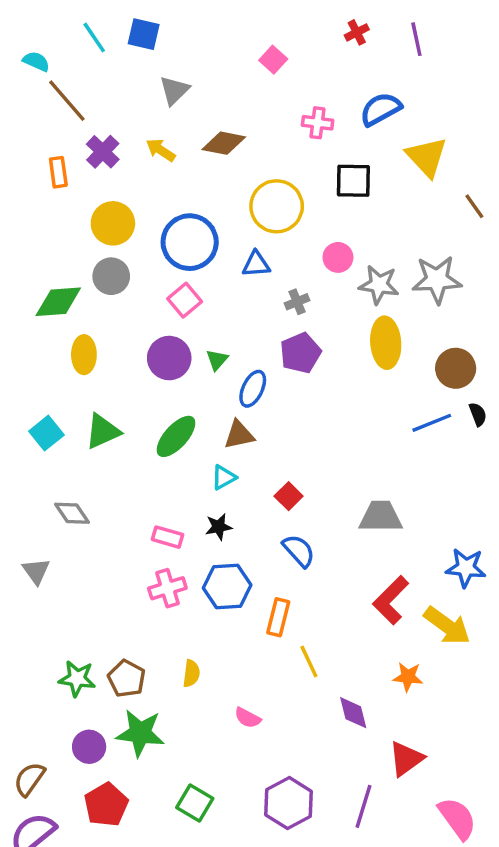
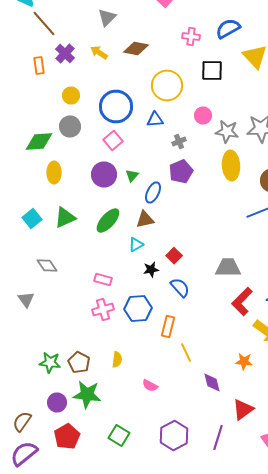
yellow circle: (113, 223) -> (71, 96), size x0.7
black star: (219, 527) -> (151, 270), moved
red L-shape: (391, 600) -> (242, 302), moved

